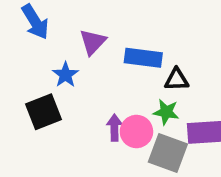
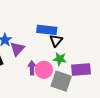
purple triangle: (93, 42) -> (17, 49), moved
black triangle: (177, 79) -> (56, 41), moved, turned -48

